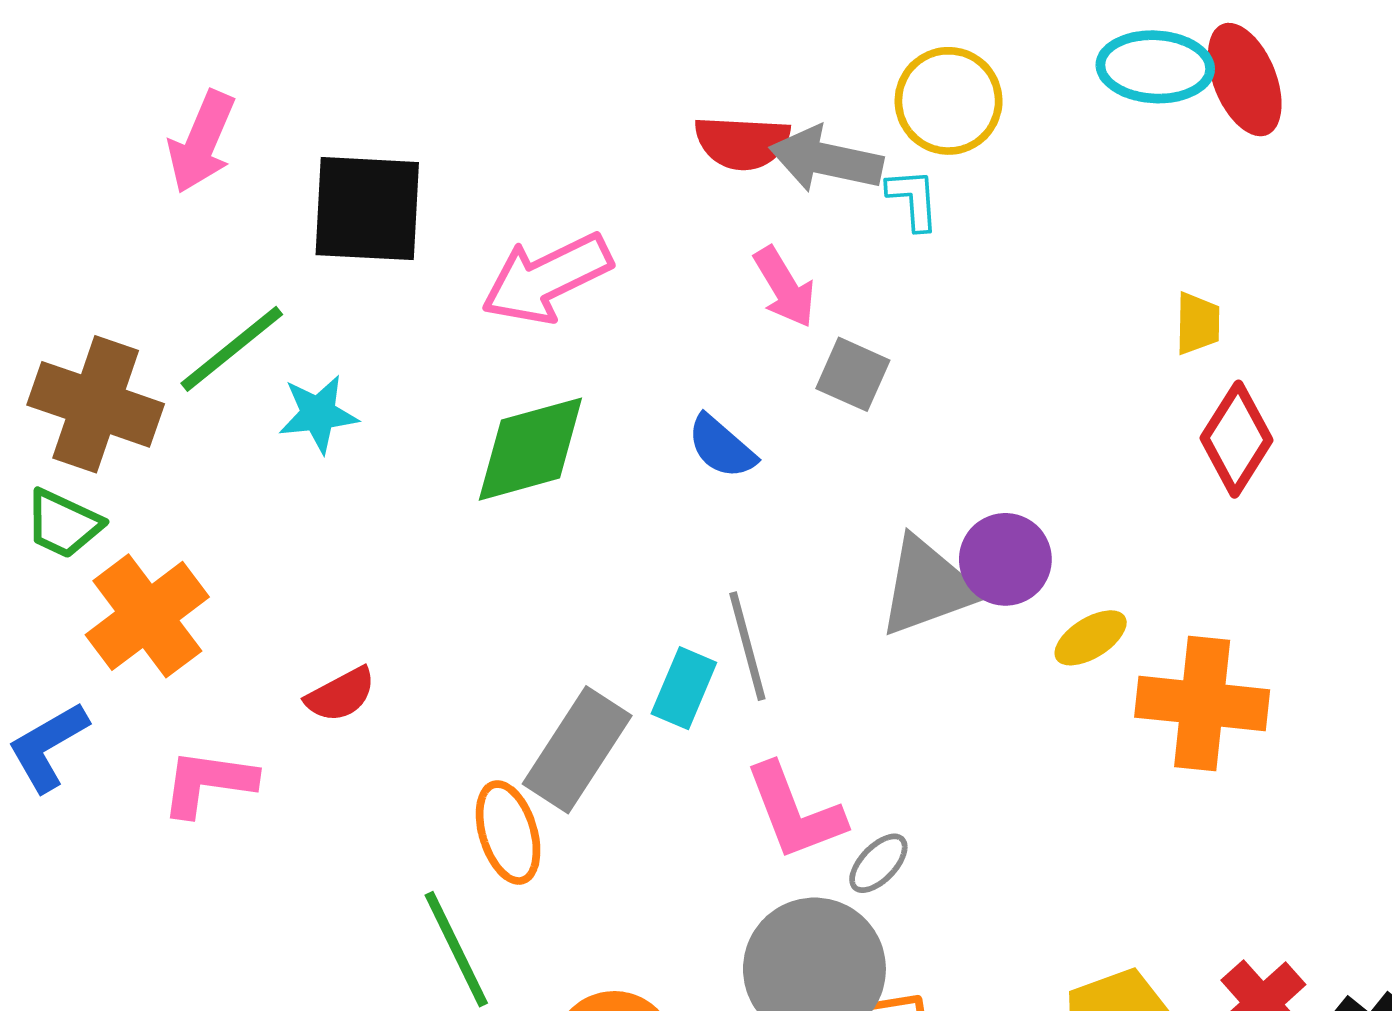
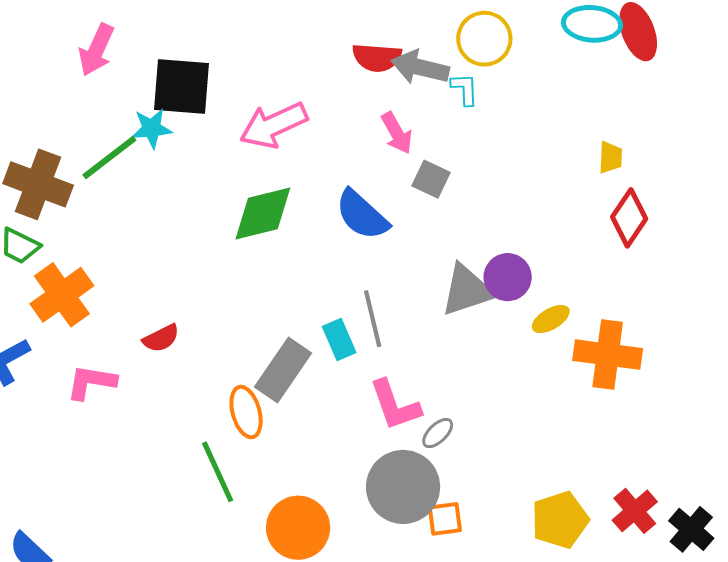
cyan star: (318, 414) -> (152, 128), moved
blue semicircle: (721, 447) -> (362, 215), size x1.5
cyan rectangle: (684, 688) -> (339, 340), turned -48

